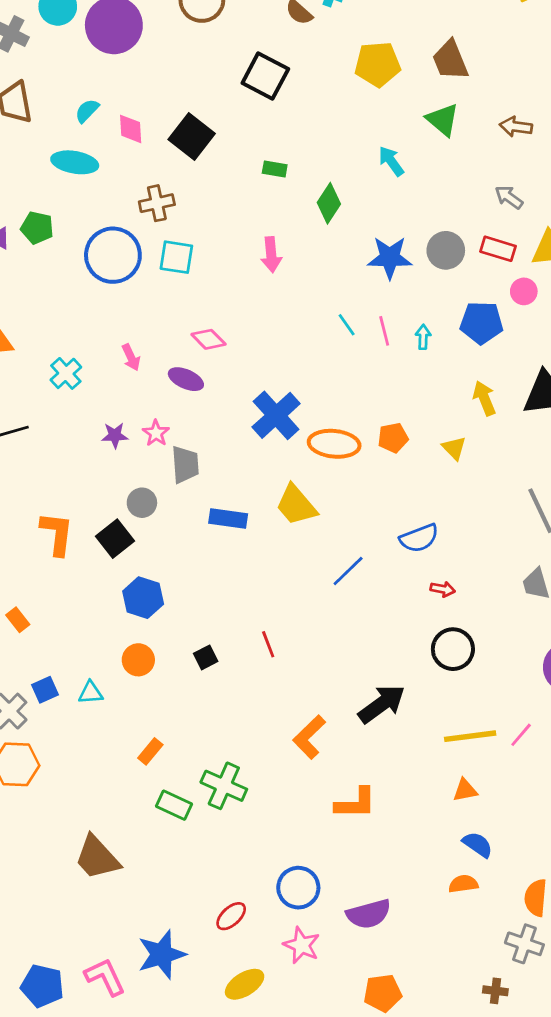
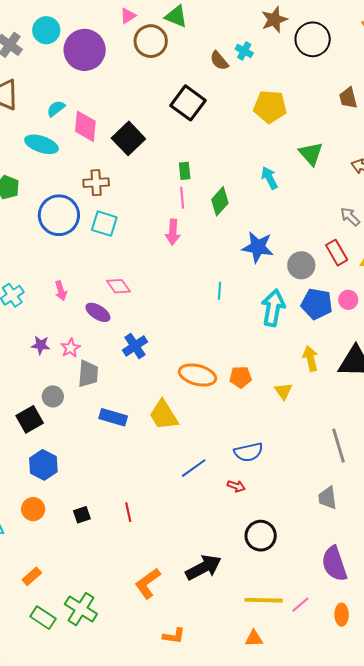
brown trapezoid: (450, 60) -> (348, 98), moved, size x0.7
pink diamond: (131, 129) -> (85, 126), size x1.4
green rectangle: (275, 169) -> (185, 171), turned 66
red rectangle: (498, 249) -> (337, 253), turned 35
gray circle: (446, 250) -> (301, 265), moved
pink circle: (524, 291) -> (348, 300), moved
cyan line: (347, 325) -> (220, 291), turned 30
pink line: (384, 331) -> (182, 198), moved
cyan arrow: (423, 337) -> (273, 308), size x2.0
blue cross: (276, 415) -> (135, 346), moved, size x0.7
red arrow: (443, 589) -> (236, 486), moved
orange L-shape: (356, 803) -> (174, 636), size x0.7

